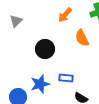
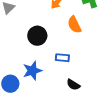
blue rectangle: (66, 78) -> (62, 58), moved

